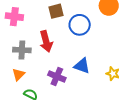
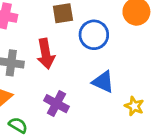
blue triangle: (82, 66) -> (103, 82), moved

